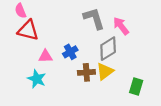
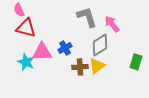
pink triangle: (45, 56) -> (42, 52), size x1.5
cyan star: (37, 79) -> (26, 62), moved
green rectangle: (136, 86) -> (136, 62), moved

